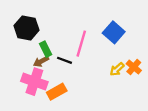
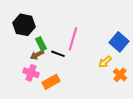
blue square: (114, 32) -> (119, 42), moved
orange cross: (134, 67) -> (120, 75), moved
pink cross: (34, 82) -> (31, 73), size x0.7

